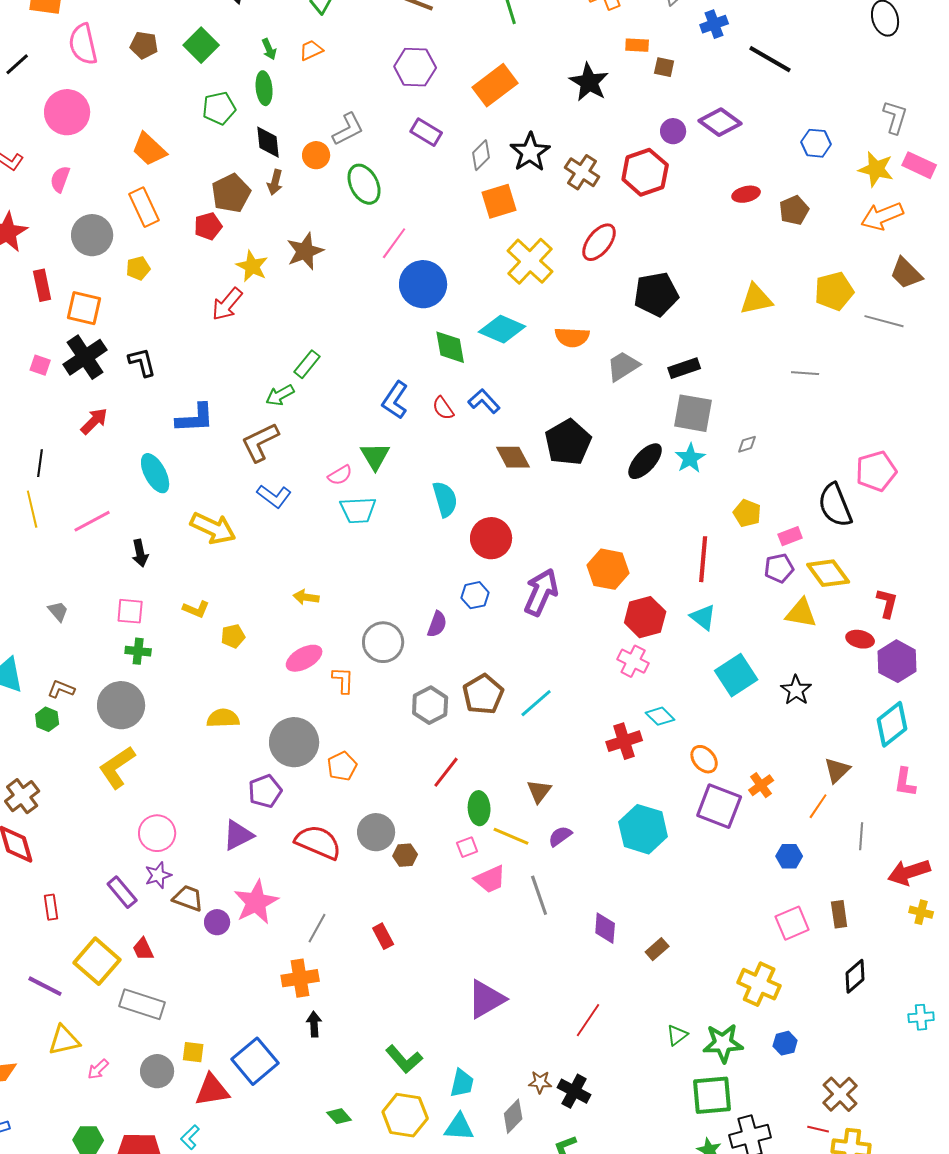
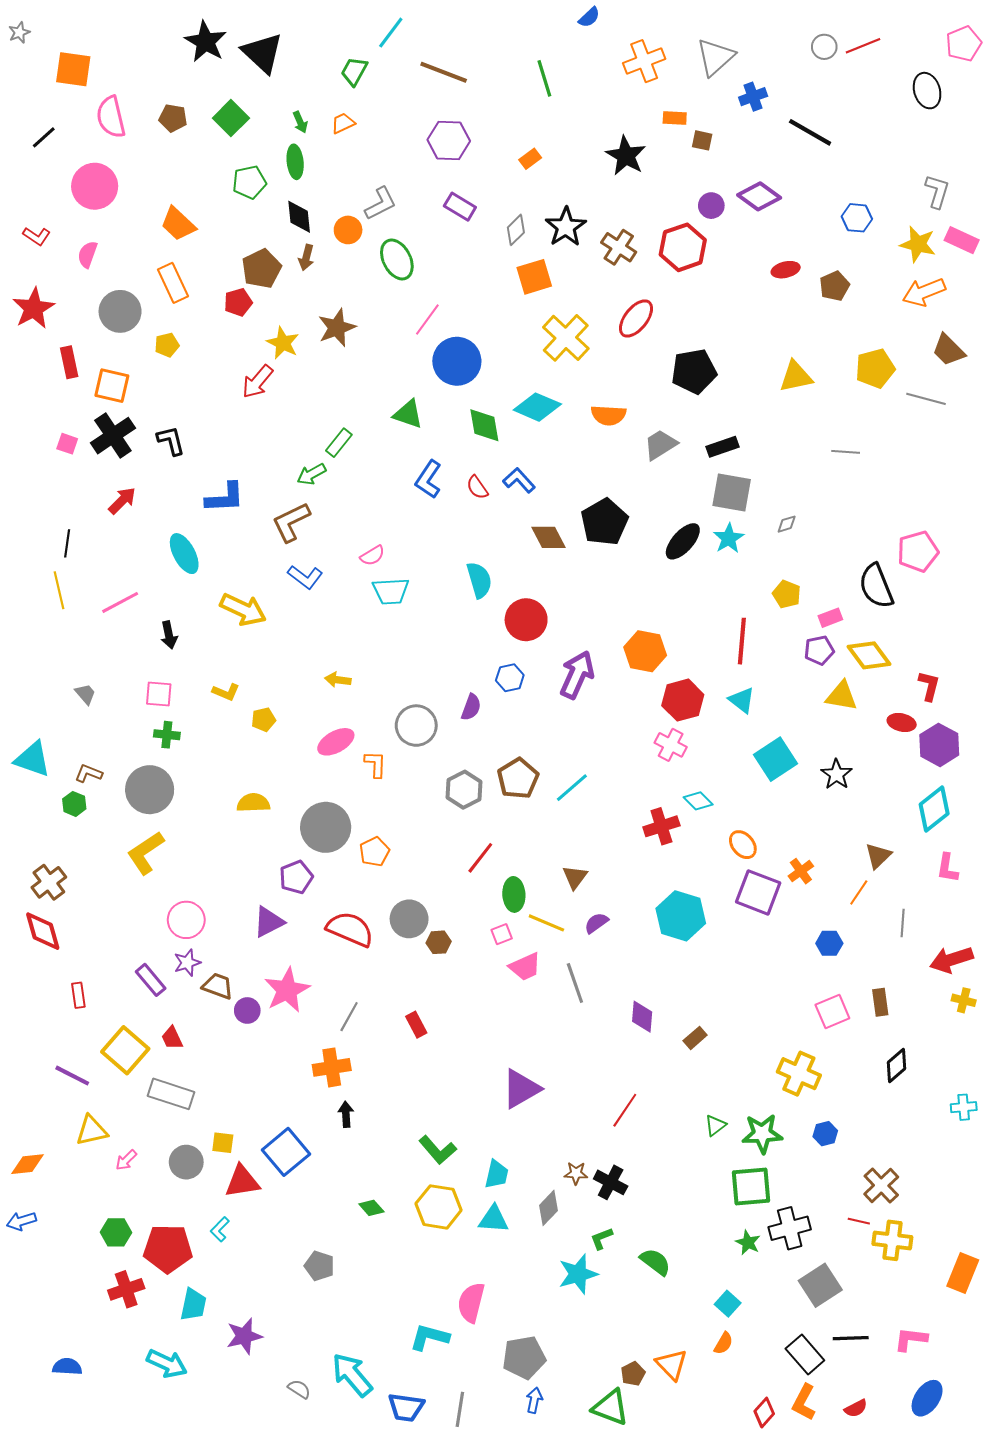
orange rectangle: (495, 85) -> (530, 159), size x0.5
green triangle: (375, 456) -> (408, 414), moved, turned -40

